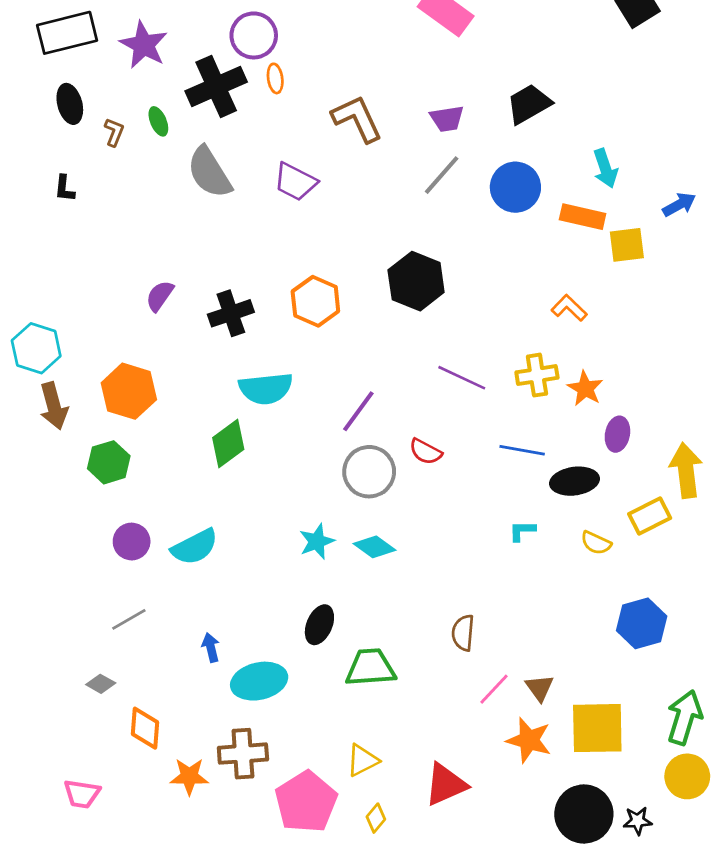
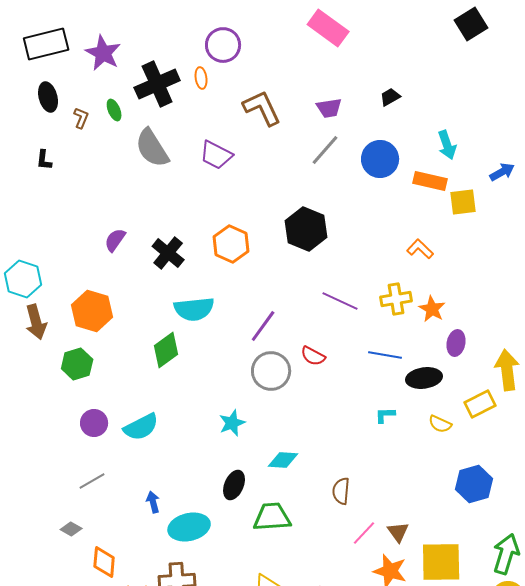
purple circle: (254, 35) -> (223, 45), moved
black trapezoid: (529, 104) -> (390, 97), size x0.6
black cross: (231, 313) -> (168, 253), turned -32
cyan diamond: (374, 547) -> (283, 460), moved, turned -32

